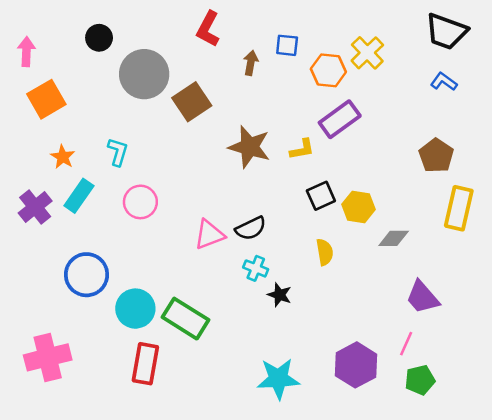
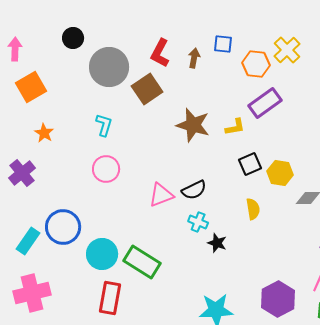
red L-shape: (208, 29) -> (160, 53), moved
cyan L-shape: (118, 152) -> (104, 125), moved
cyan rectangle: (79, 196) -> (28, 241), moved

